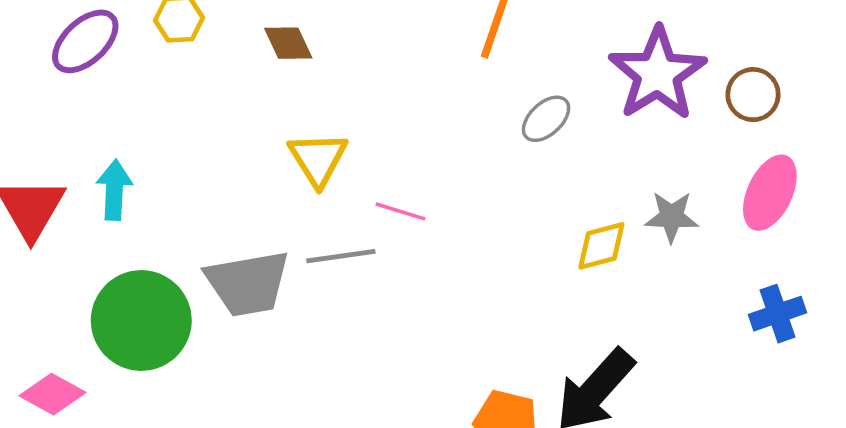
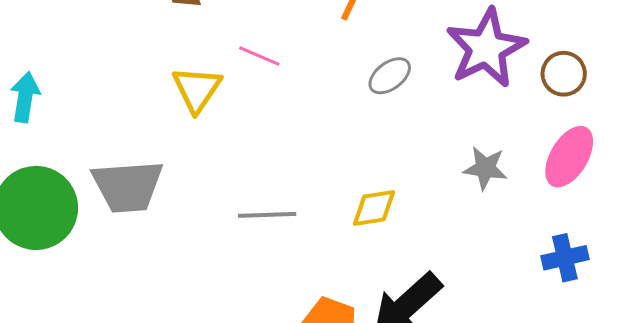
pink line: (401, 211) -> (259, 56), moved
yellow diamond: (601, 246) -> (374, 208), moved
gray line: (341, 256) -> (267, 215), moved

